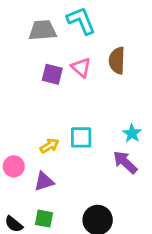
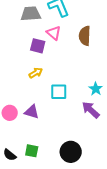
pink triangle: (81, 67) -> (54, 33), moved
yellow arrow: (49, 146) -> (36, 73), moved
purple triangle: (44, 181) -> (32, 112), moved, turned 35

